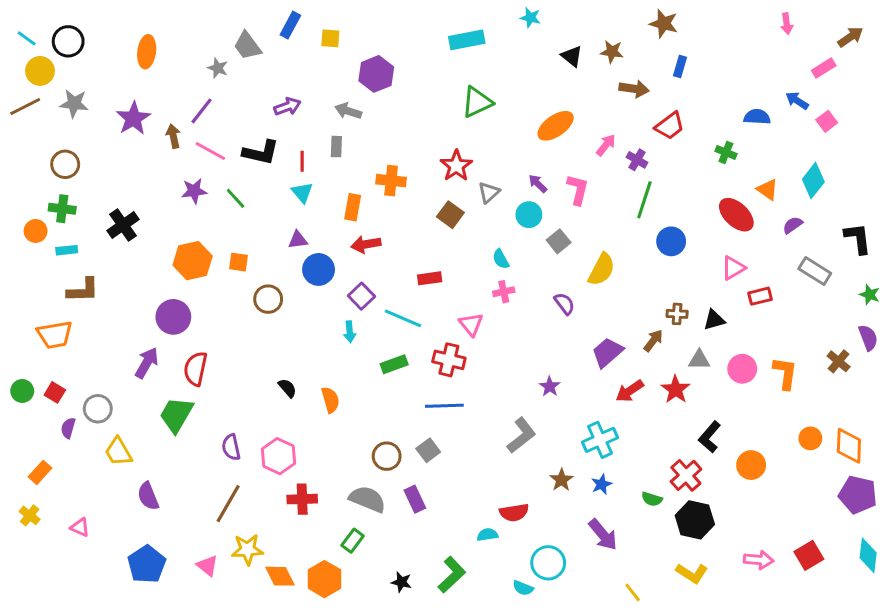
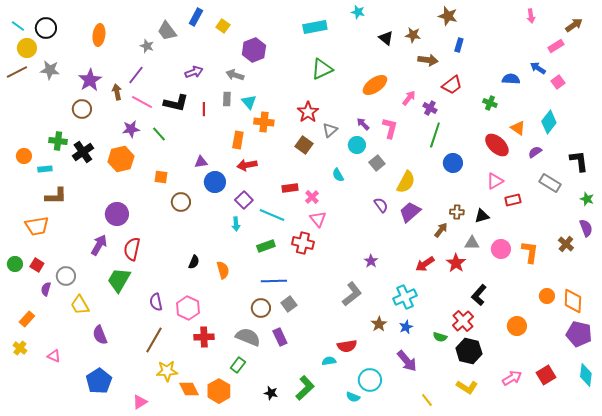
yellow square: (330, 38) -> (223, 26), turned 32
brown circle: (65, 164) -> (82, 109), moved
cyan triangle: (302, 192) -> (249, 102), moved
green cross: (62, 209) -> (58, 141), moved
orange hexagon: (193, 261) -> (121, 159), moved
pink cross: (504, 292) -> (312, 197), moved, turned -32
purple trapezoid: (607, 352) -> (410, 212), moved
black semicircle: (287, 388) -> (194, 262), turned 64
blue line: (444, 406) -> (274, 281), moved
orange circle: (751, 465) -> (517, 326), moved
pink arrow: (759, 560) -> (512, 378), turned -36
pink triangle: (207, 566) -> (140, 402), moved, turned 49

